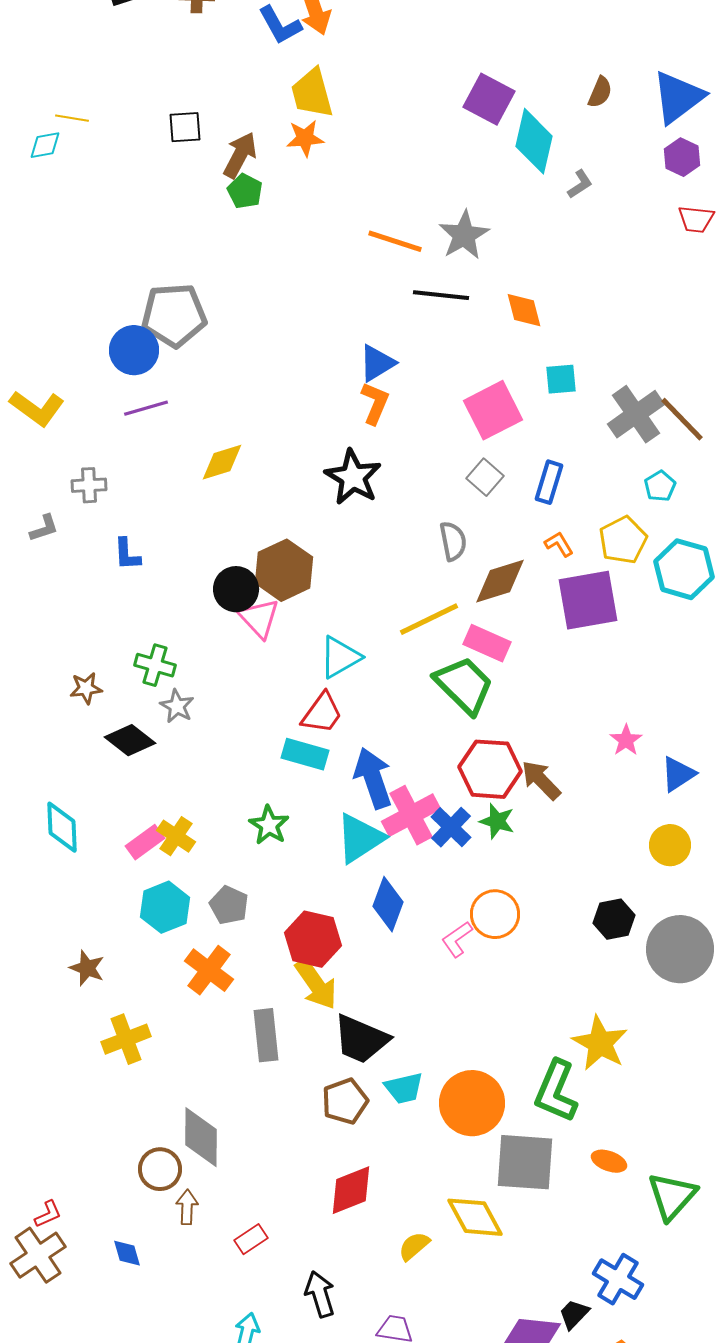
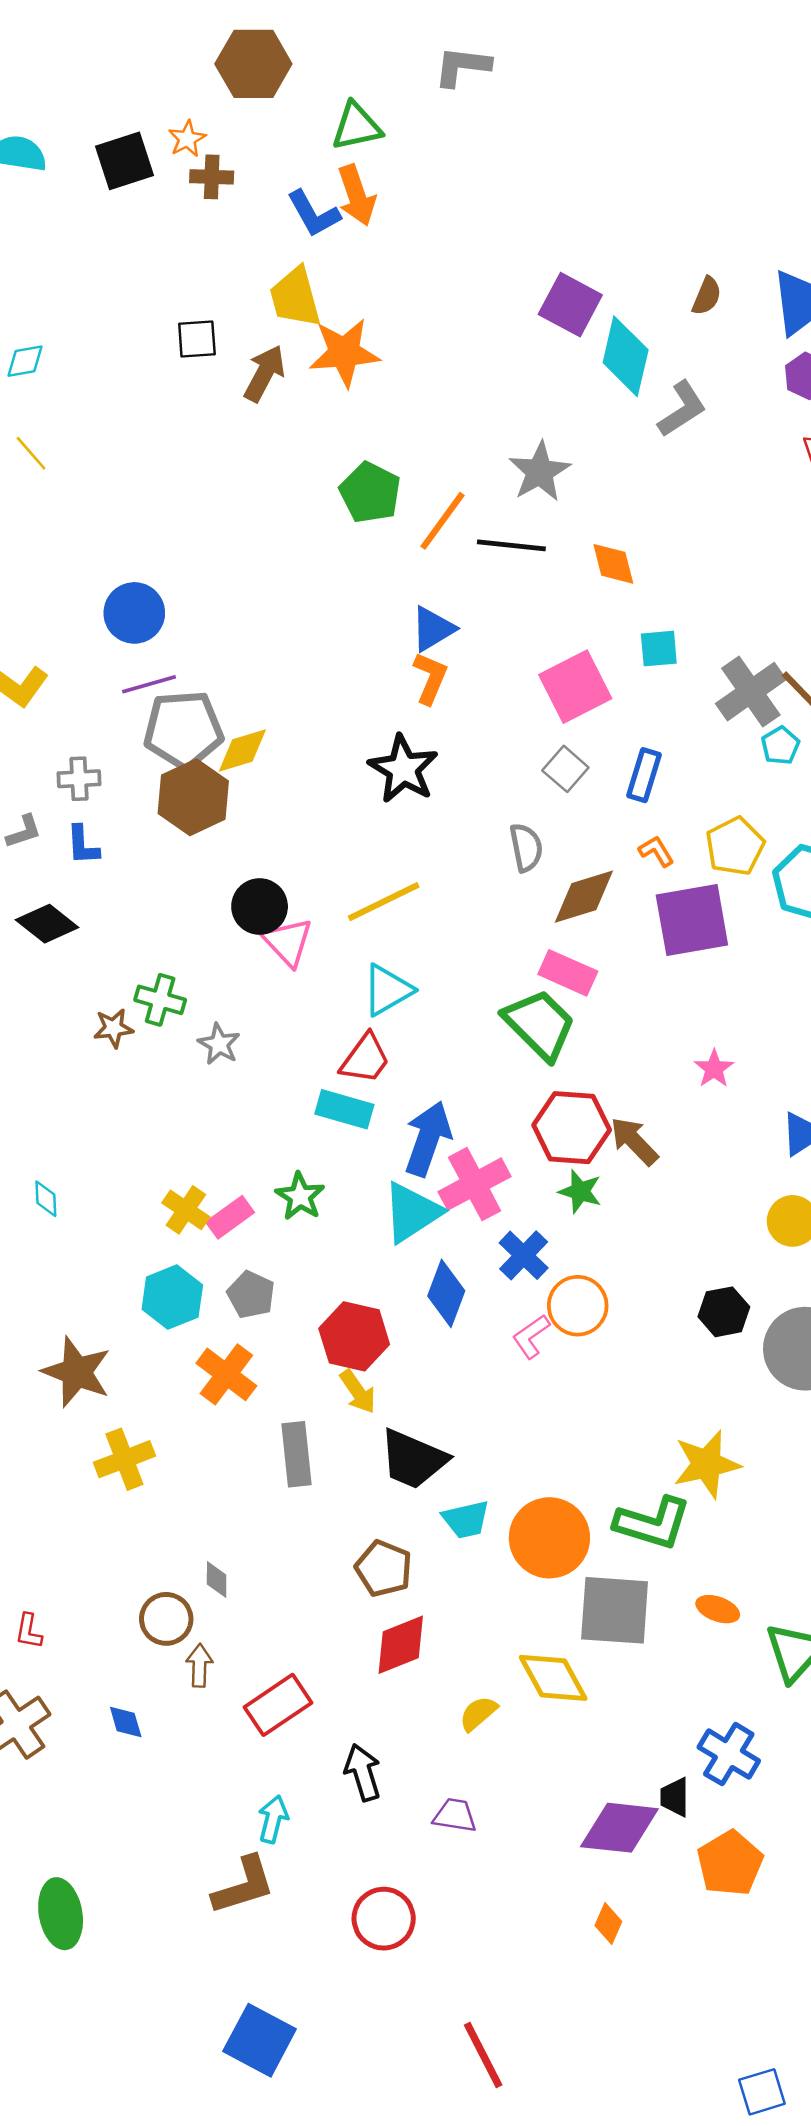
yellow trapezoid: (312, 93) -> (295, 297), moved
yellow line: (72, 118) -> (31, 453), moved, turned 40
orange star: (305, 138) -> (344, 353), size x1.5
gray L-shape: (580, 184) -> (682, 409), size x1.6
green pentagon: (245, 191) -> (370, 493), moved, size x1.4
orange line: (395, 241) -> (443, 521), moved, turned -72
gray pentagon: (174, 315) -> (183, 730), moved
cyan pentagon: (660, 486) -> (780, 746), moved
blue L-shape: (127, 554) -> (83, 845), moved
brown hexagon: (284, 570) -> (193, 797), moved
yellow line: (429, 619) -> (384, 902), moved
brown star: (86, 688) -> (113, 1028), moved
gray star: (177, 706) -> (219, 1044), moved
black diamond: (130, 740) -> (47, 924), moved
pink star: (626, 740) -> (714, 1069), moved
blue arrow: (373, 778) -> (428, 1139), turned 38
cyan diamond: (62, 827) -> (46, 1199), size x0.6
blue cross: (451, 827) -> (524, 1255), moved
pink rectangle: (145, 842) -> (230, 1217), moved
brown star: (87, 968) -> (77, 1372), size x1.6
yellow arrow: (316, 984) -> (358, 1392), size x0.7
yellow star: (600, 1043) -> (707, 1464), turned 30
green L-shape: (556, 1091) -> (653, 1523), turned -96
brown pentagon: (345, 1101) -> (384, 1569), moved, turned -30
gray diamond: (201, 1137) -> (217, 1580), size x0.5
red L-shape: (48, 1214) -> (29, 1631), moved, turned 124
red rectangle: (251, 1239) -> (278, 1705), size x1.6
black trapezoid: (574, 1314) -> (675, 1797), turned -44

